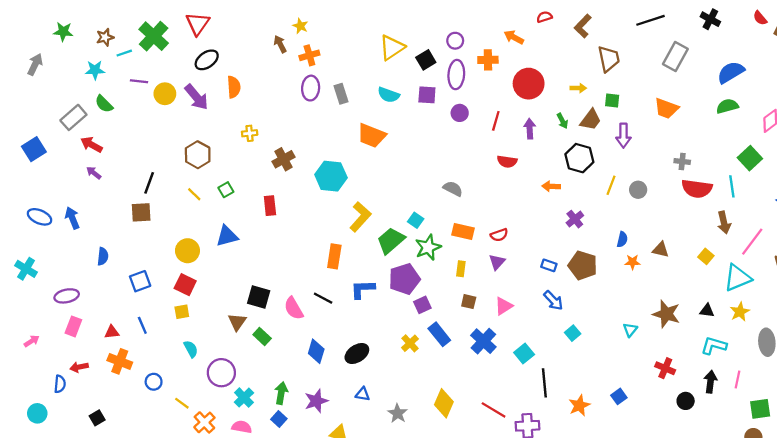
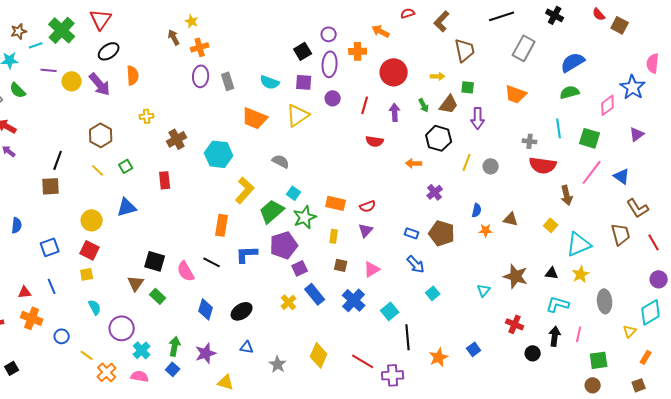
yellow triangle: (392, 47) -> (298, 115), moved
green square: (750, 158) -> (590, 138), turned -30
cyan line: (732, 186) -> (559, 128), moved
gray semicircle: (453, 189) -> (281, 161), moved
pink line: (752, 242) -> (592, 172), moved

